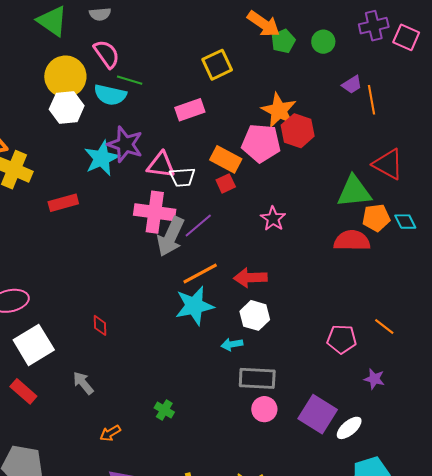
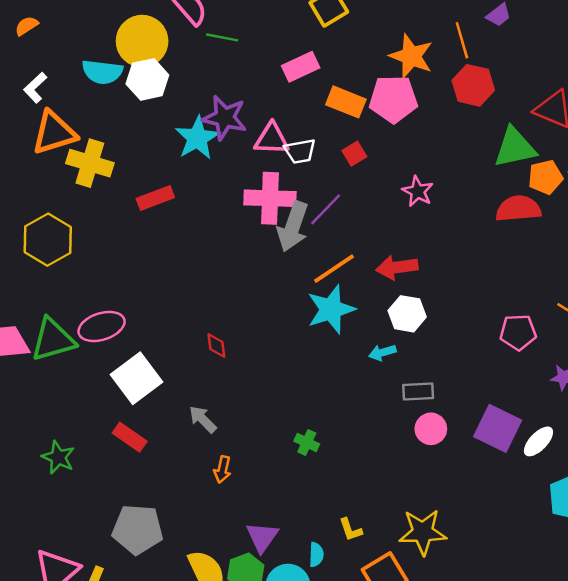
cyan semicircle: (110, 95) -> (102, 72), moved
orange line: (372, 100) -> (462, 40), moved
red hexagon: (298, 131) -> (473, 85), moved
orange rectangle: (226, 159) -> (346, 102), moved
gray rectangle: (257, 378) -> (418, 392), size x0.7
orange arrow: (110, 433) -> (222, 469), moved, turned -40

